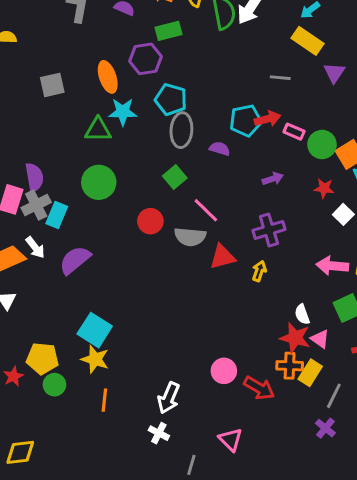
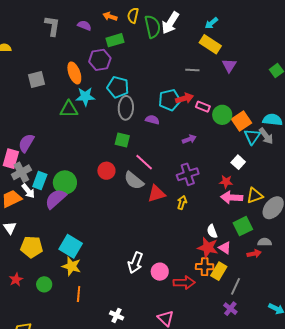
purple semicircle: (34, 177) -> (26, 143), turned -138
green square: (175, 177) -> (122, 140), turned -35
green circle: (99, 182) -> (65, 182), moved
red star: (324, 188) -> (226, 182), moved
gray cross: (36, 205) -> (21, 172), moved
cyan rectangle: (57, 215) -> (40, 180), moved
gray semicircle: (190, 237) -> (134, 181), turned 35
yellow pentagon: (42, 358) -> (32, 247), moved
red arrow: (259, 388) -> (184, 283), turned -30
white arrow: (169, 398) -> (135, 263), moved

